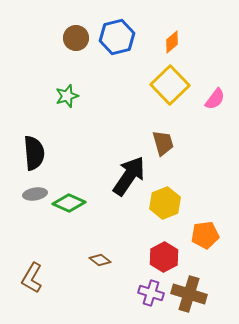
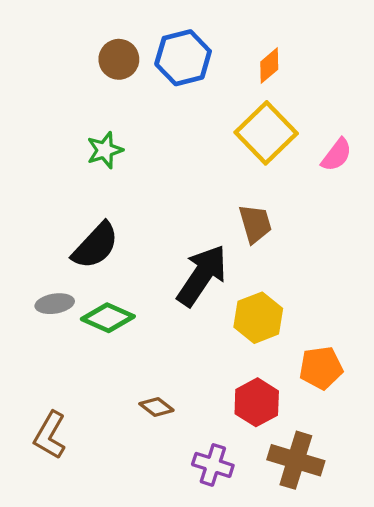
black semicircle: (34, 153) -> (95, 246), moved, turned 48
purple cross: (151, 293) -> (213, 465), moved

